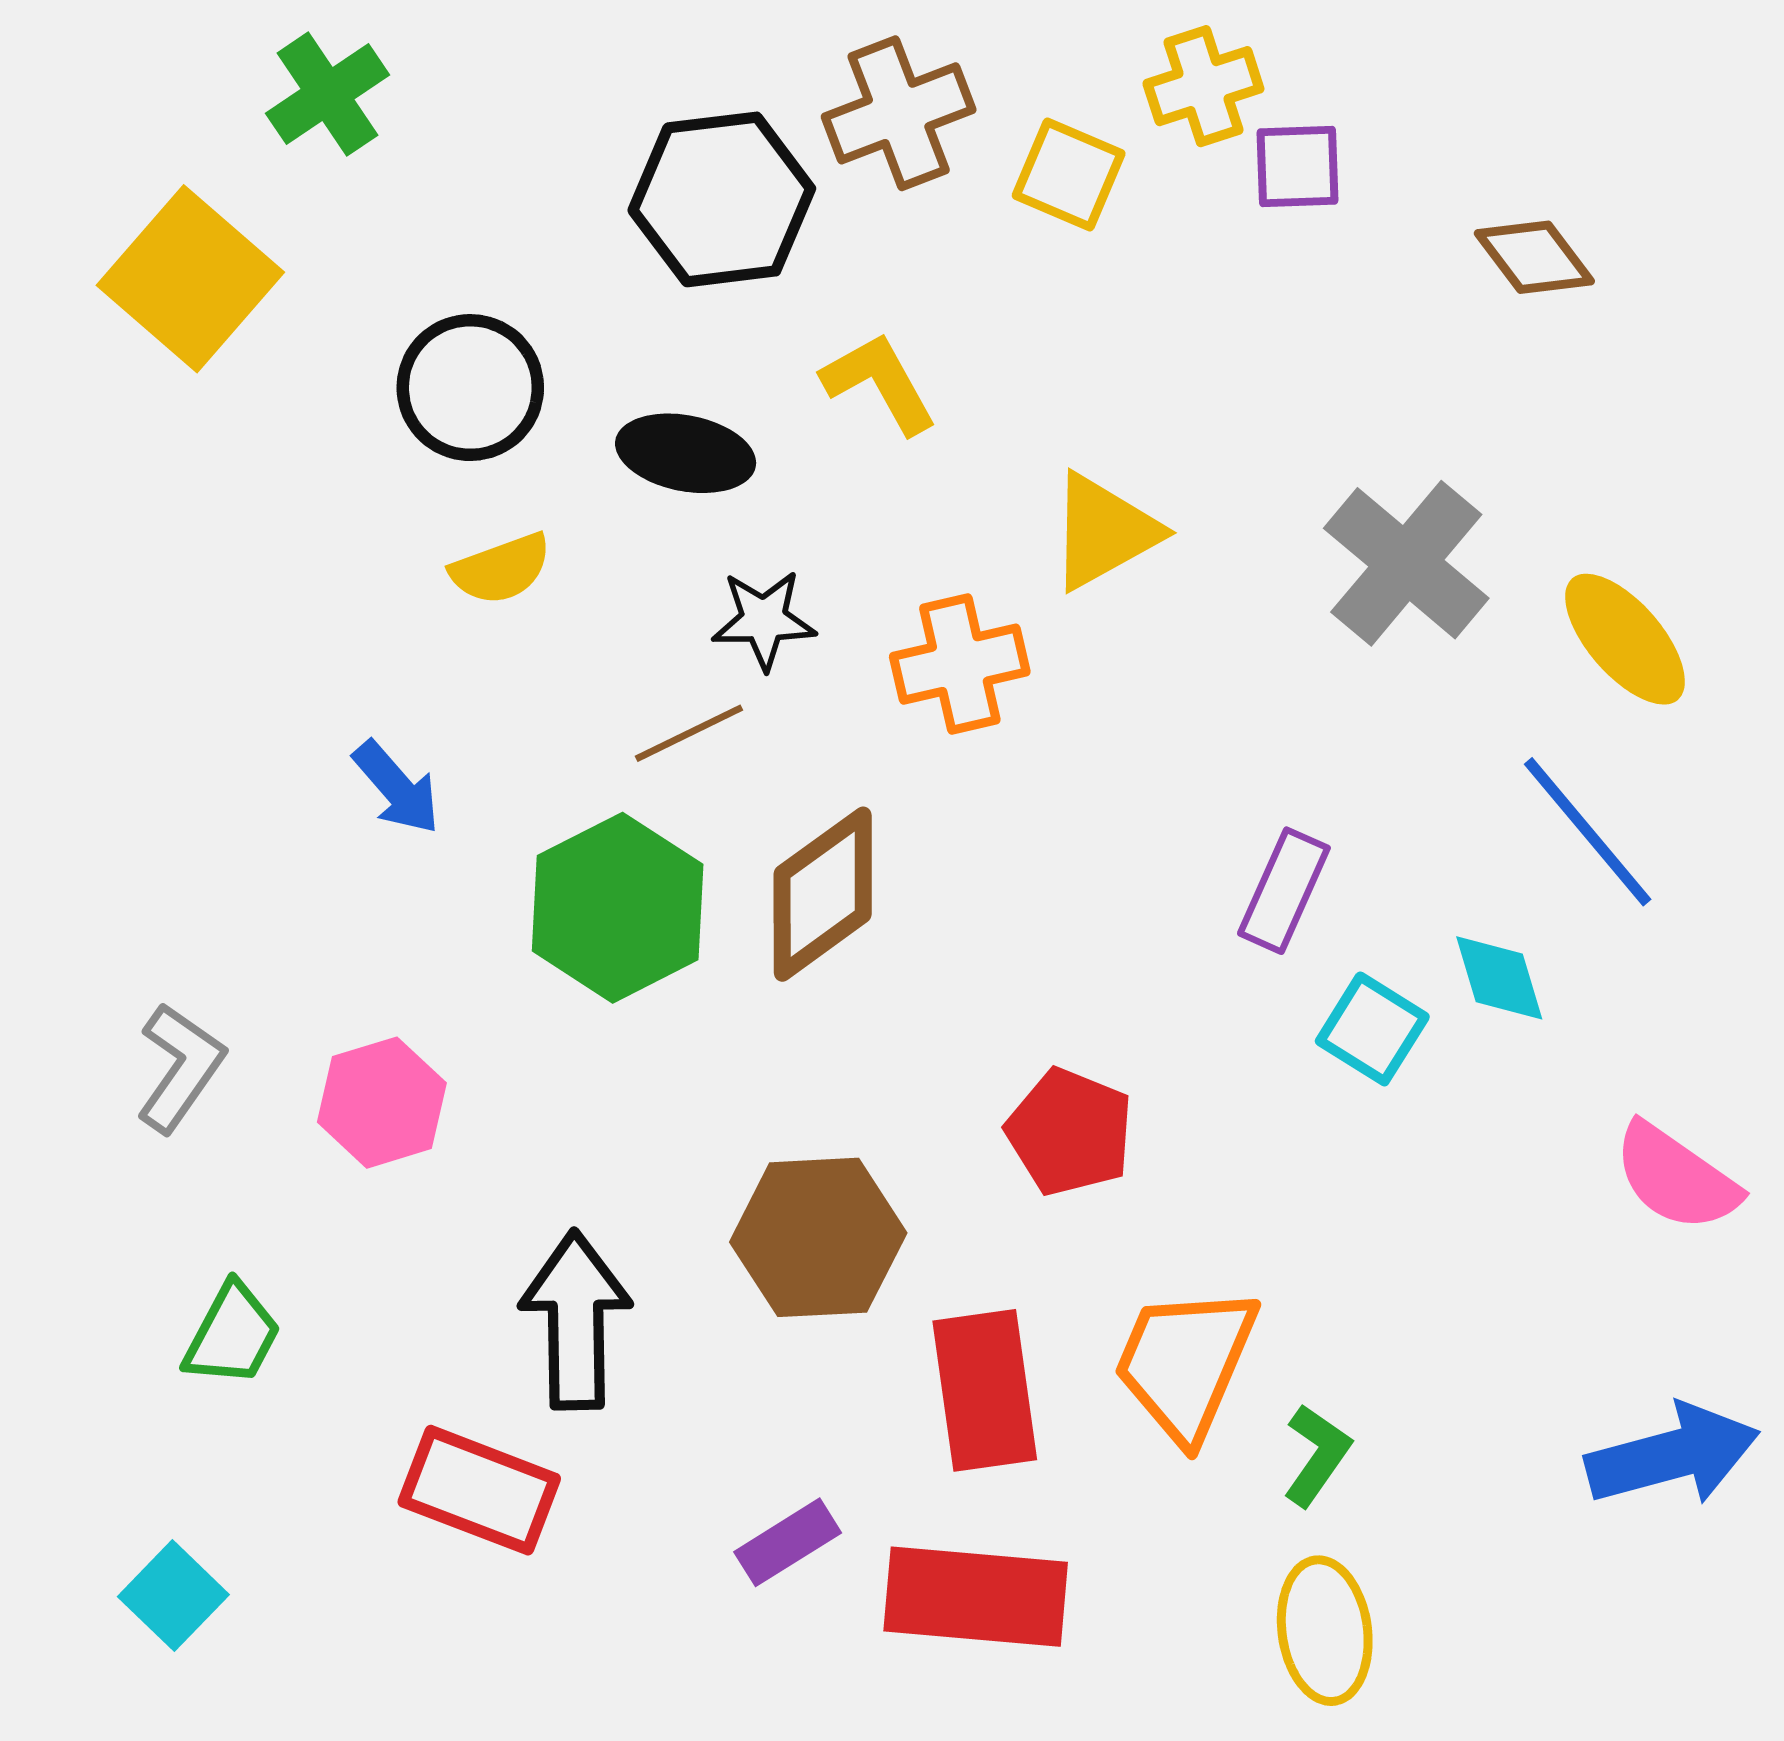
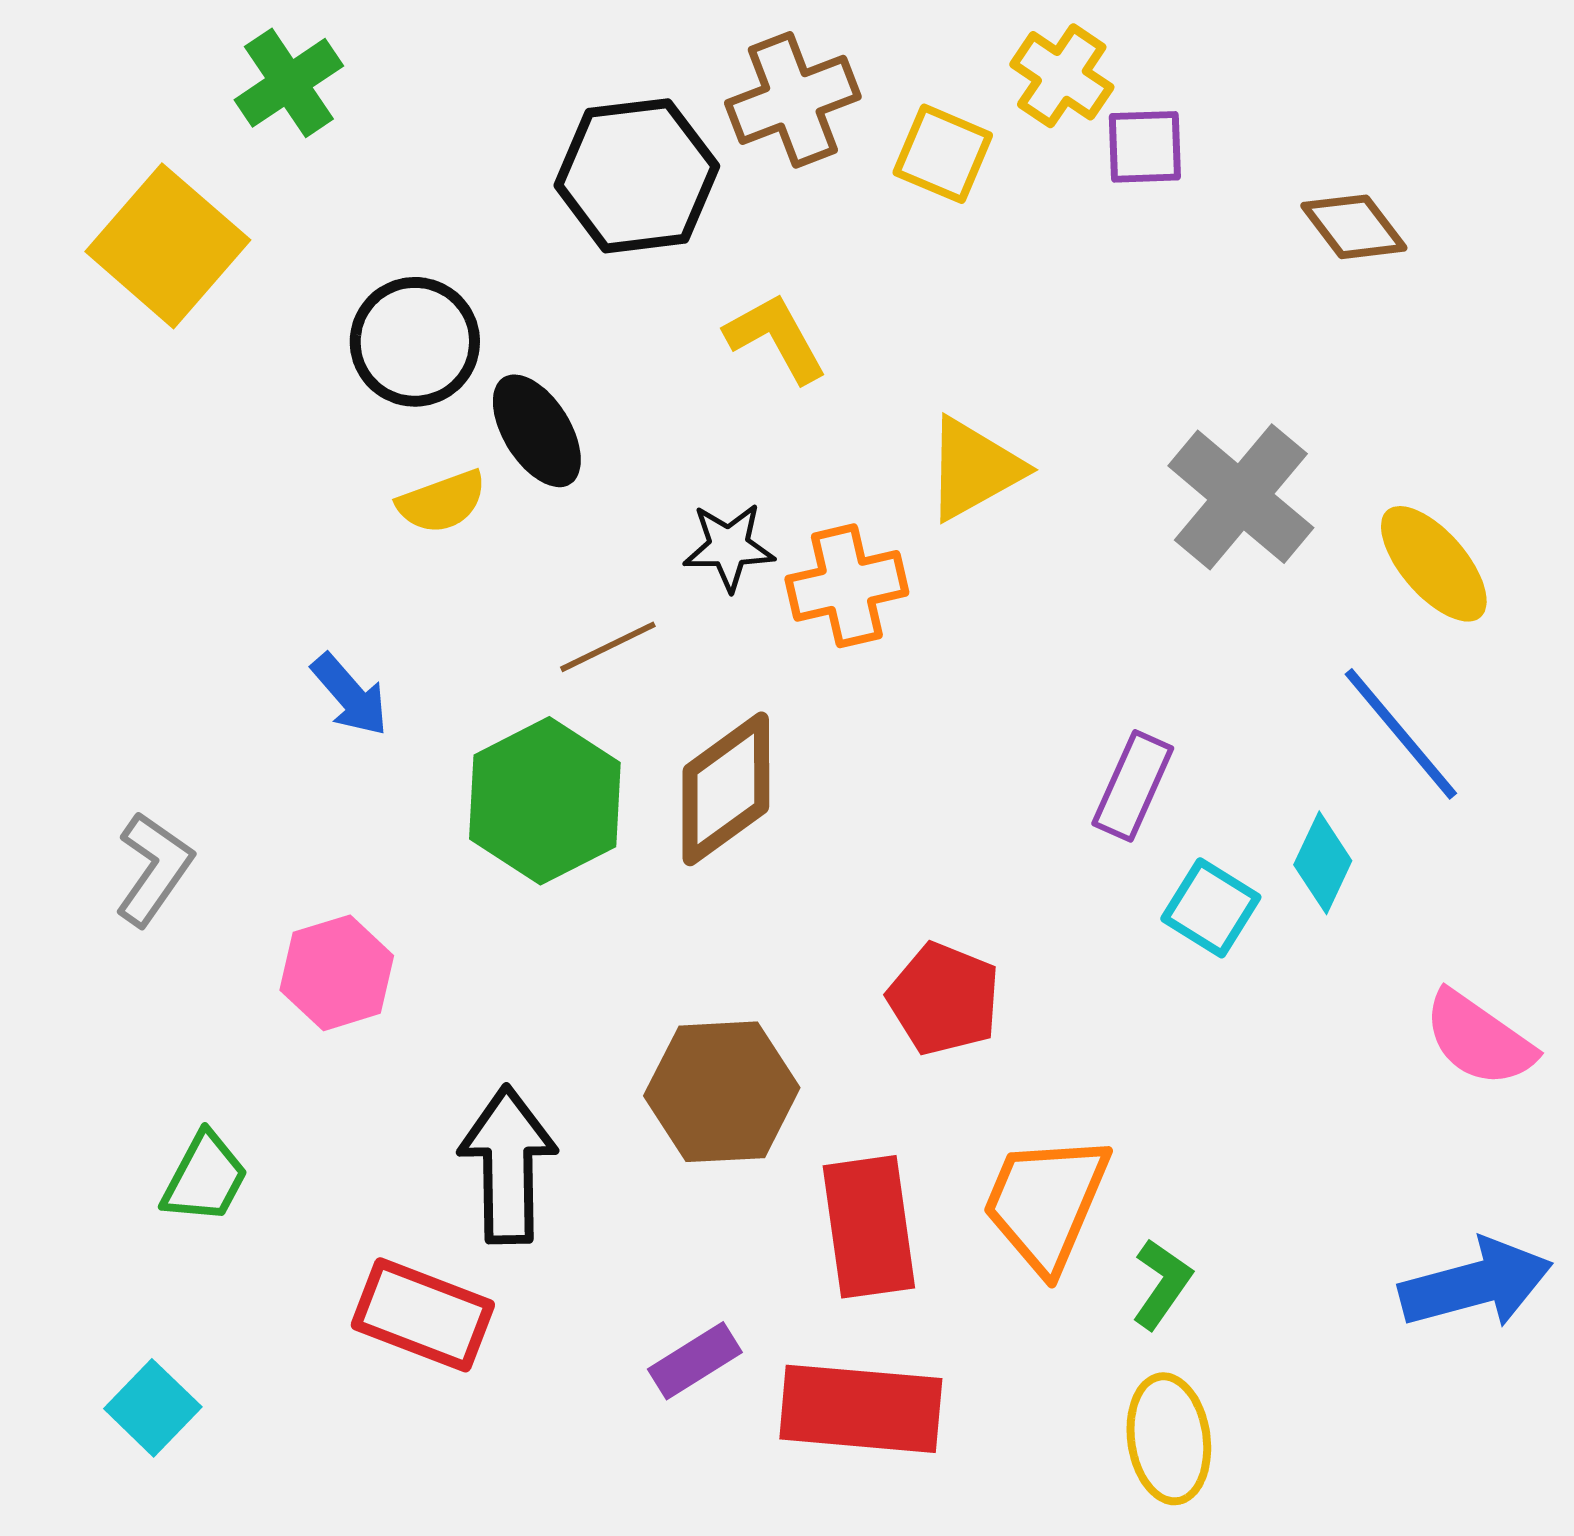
yellow cross: (1203, 86) -> (1062, 76), turned -38
black ellipse: (686, 453) -> (537, 431), moved, turned 47
black star: (764, 620) -> (729, 547), moved
cyan diamond: (1499, 978) -> (1323, 863), turned 42
gray L-shape: (180, 1067) -> (154, 869), moved

